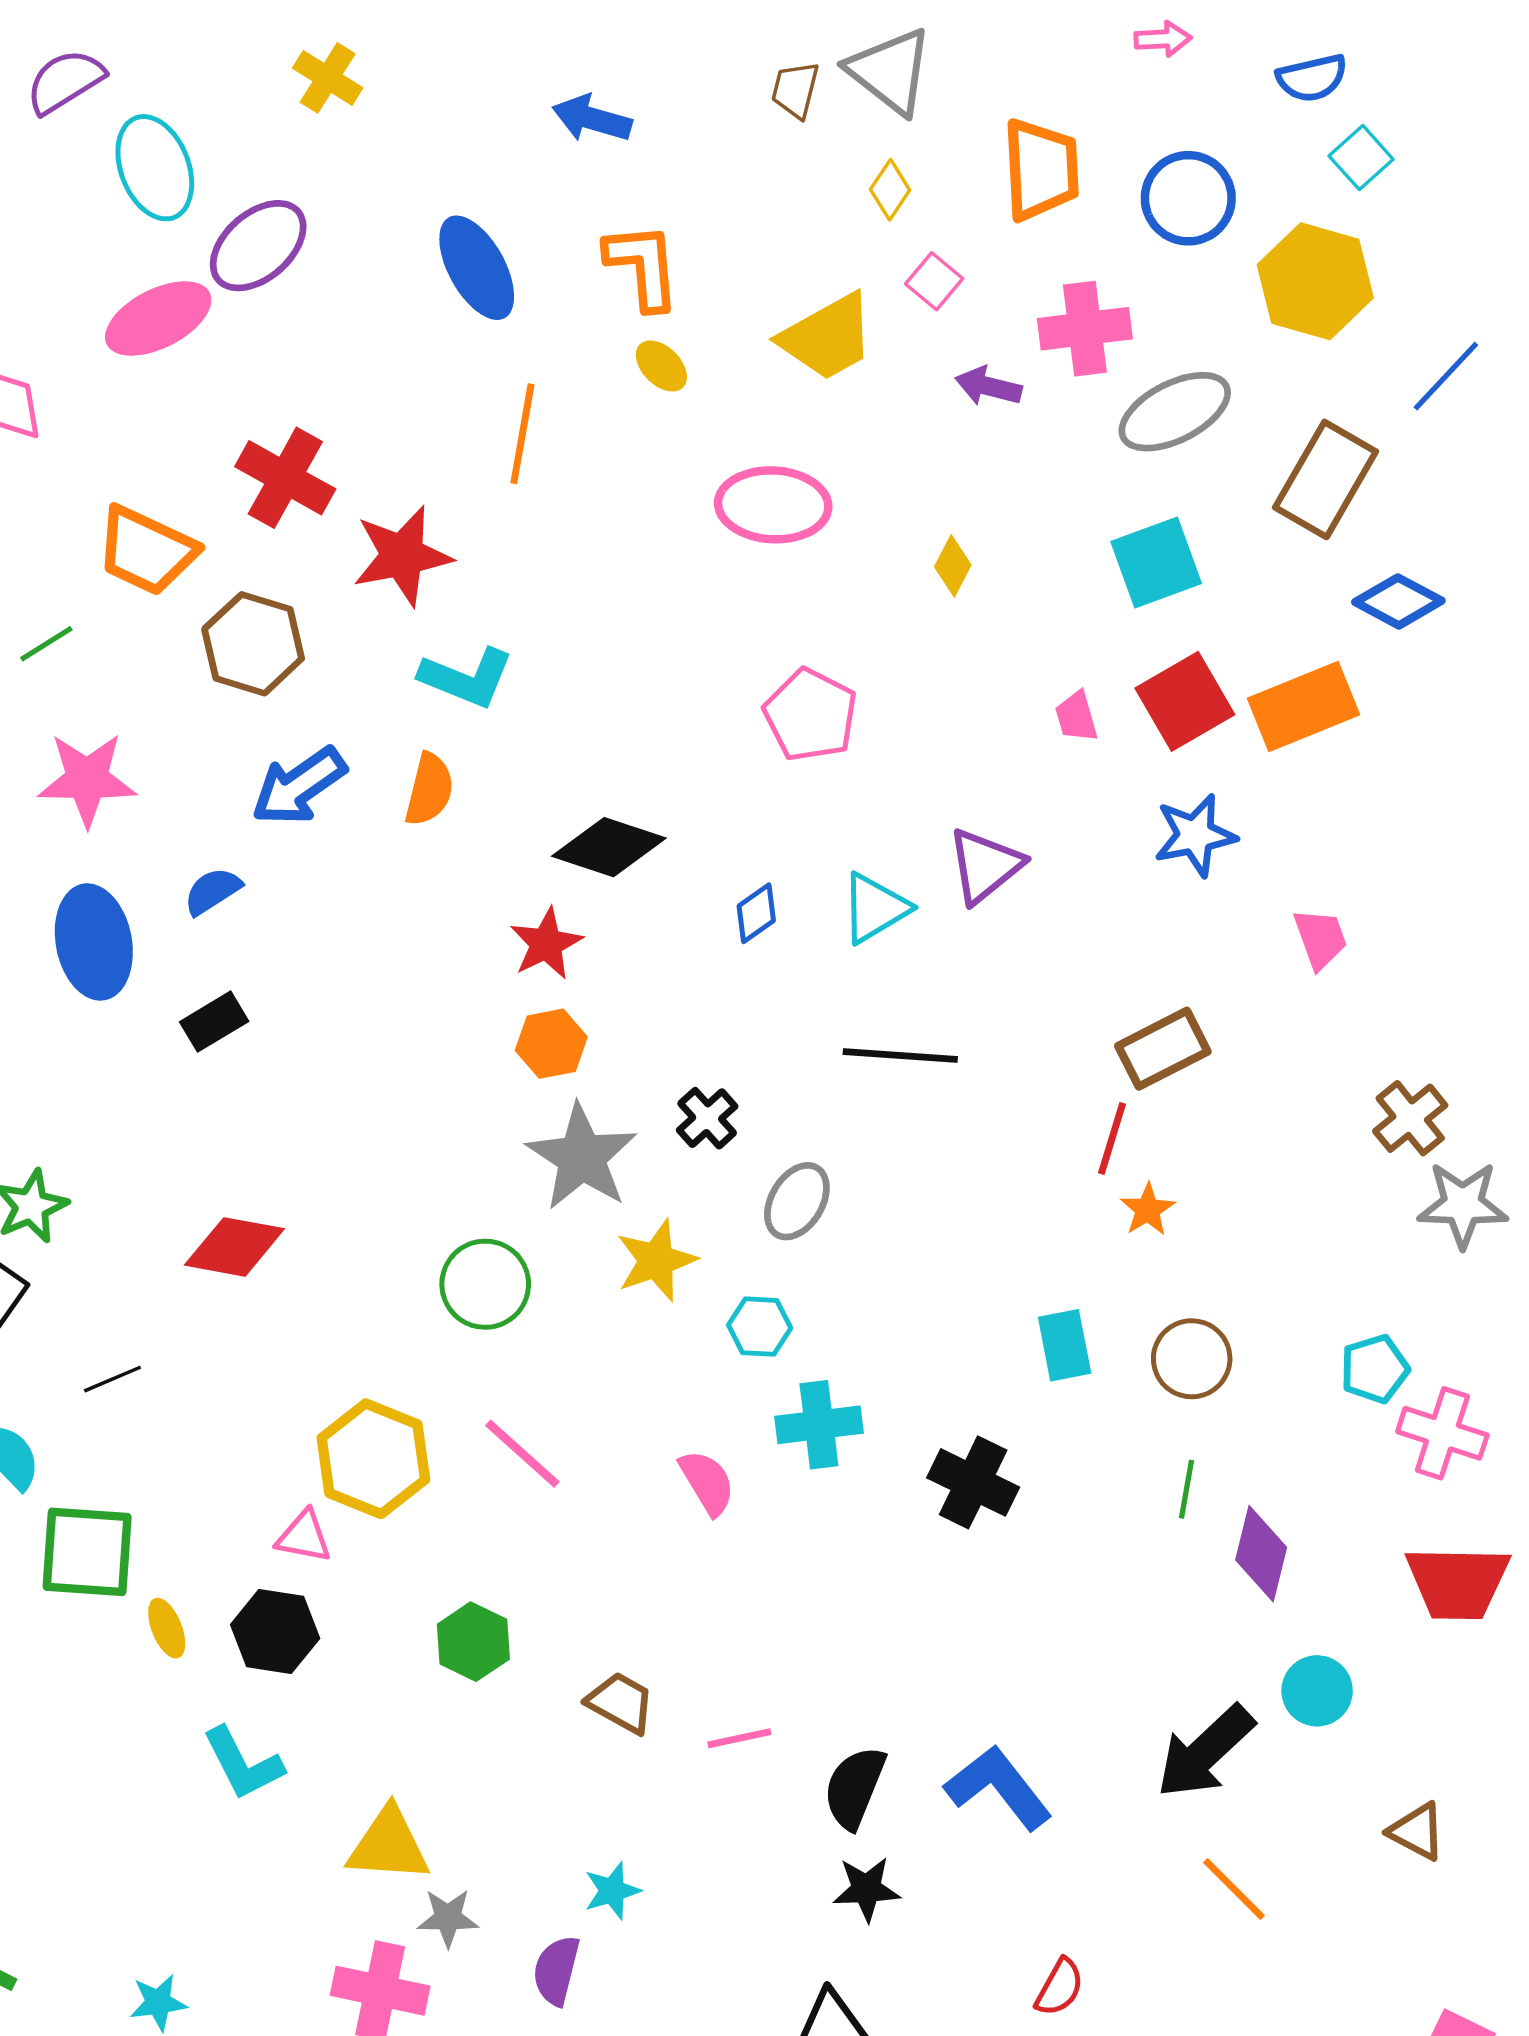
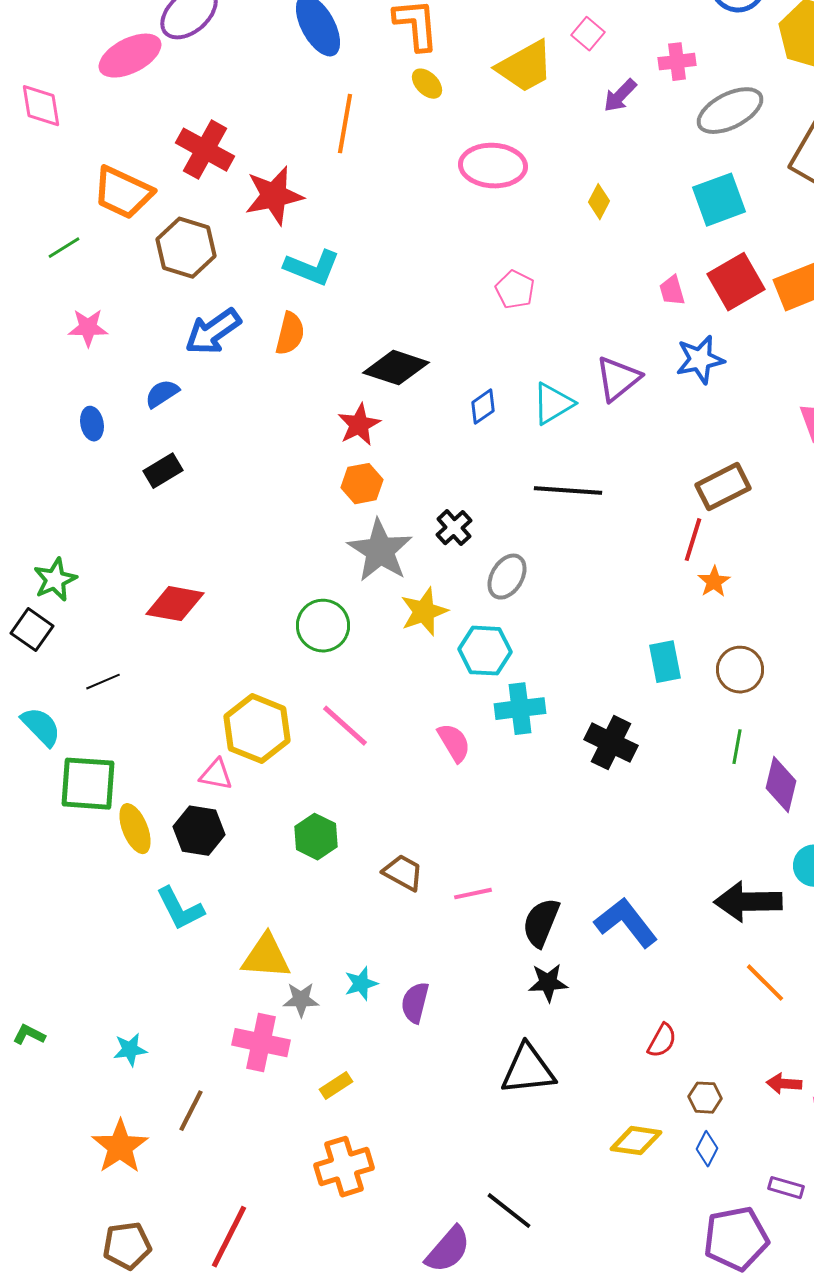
pink cross: (1085, 329) -> (677, 62), size x0.7
purple arrow: (988, 386) -> (620, 96), turned -60
pink pentagon: (810, 715) -> (515, 290), size x0.7
pink star: (87, 779) -> (88, 328), size x0.7
blue star: (1195, 835) -> (700, 360), moved
blue ellipse: (94, 942) -> (92, 424), size x0.5
cyan hexagon: (760, 1327) -> (485, 651), size x1.4
yellow ellipse: (167, 1628) -> (135, 829), size x1.4
black arrow: (1205, 1752) -> (748, 902), turned 42
cyan star: (612, 1891) -> (361, 984), moved
purple semicircle: (556, 1970) -> (415, 1003), moved

